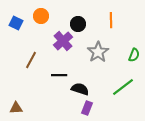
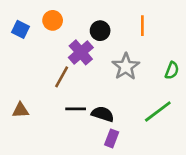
brown line: (31, 60) -> (62, 77), moved
black line: (59, 75) -> (76, 109), moved
brown triangle: (16, 108) -> (21, 110), moved

